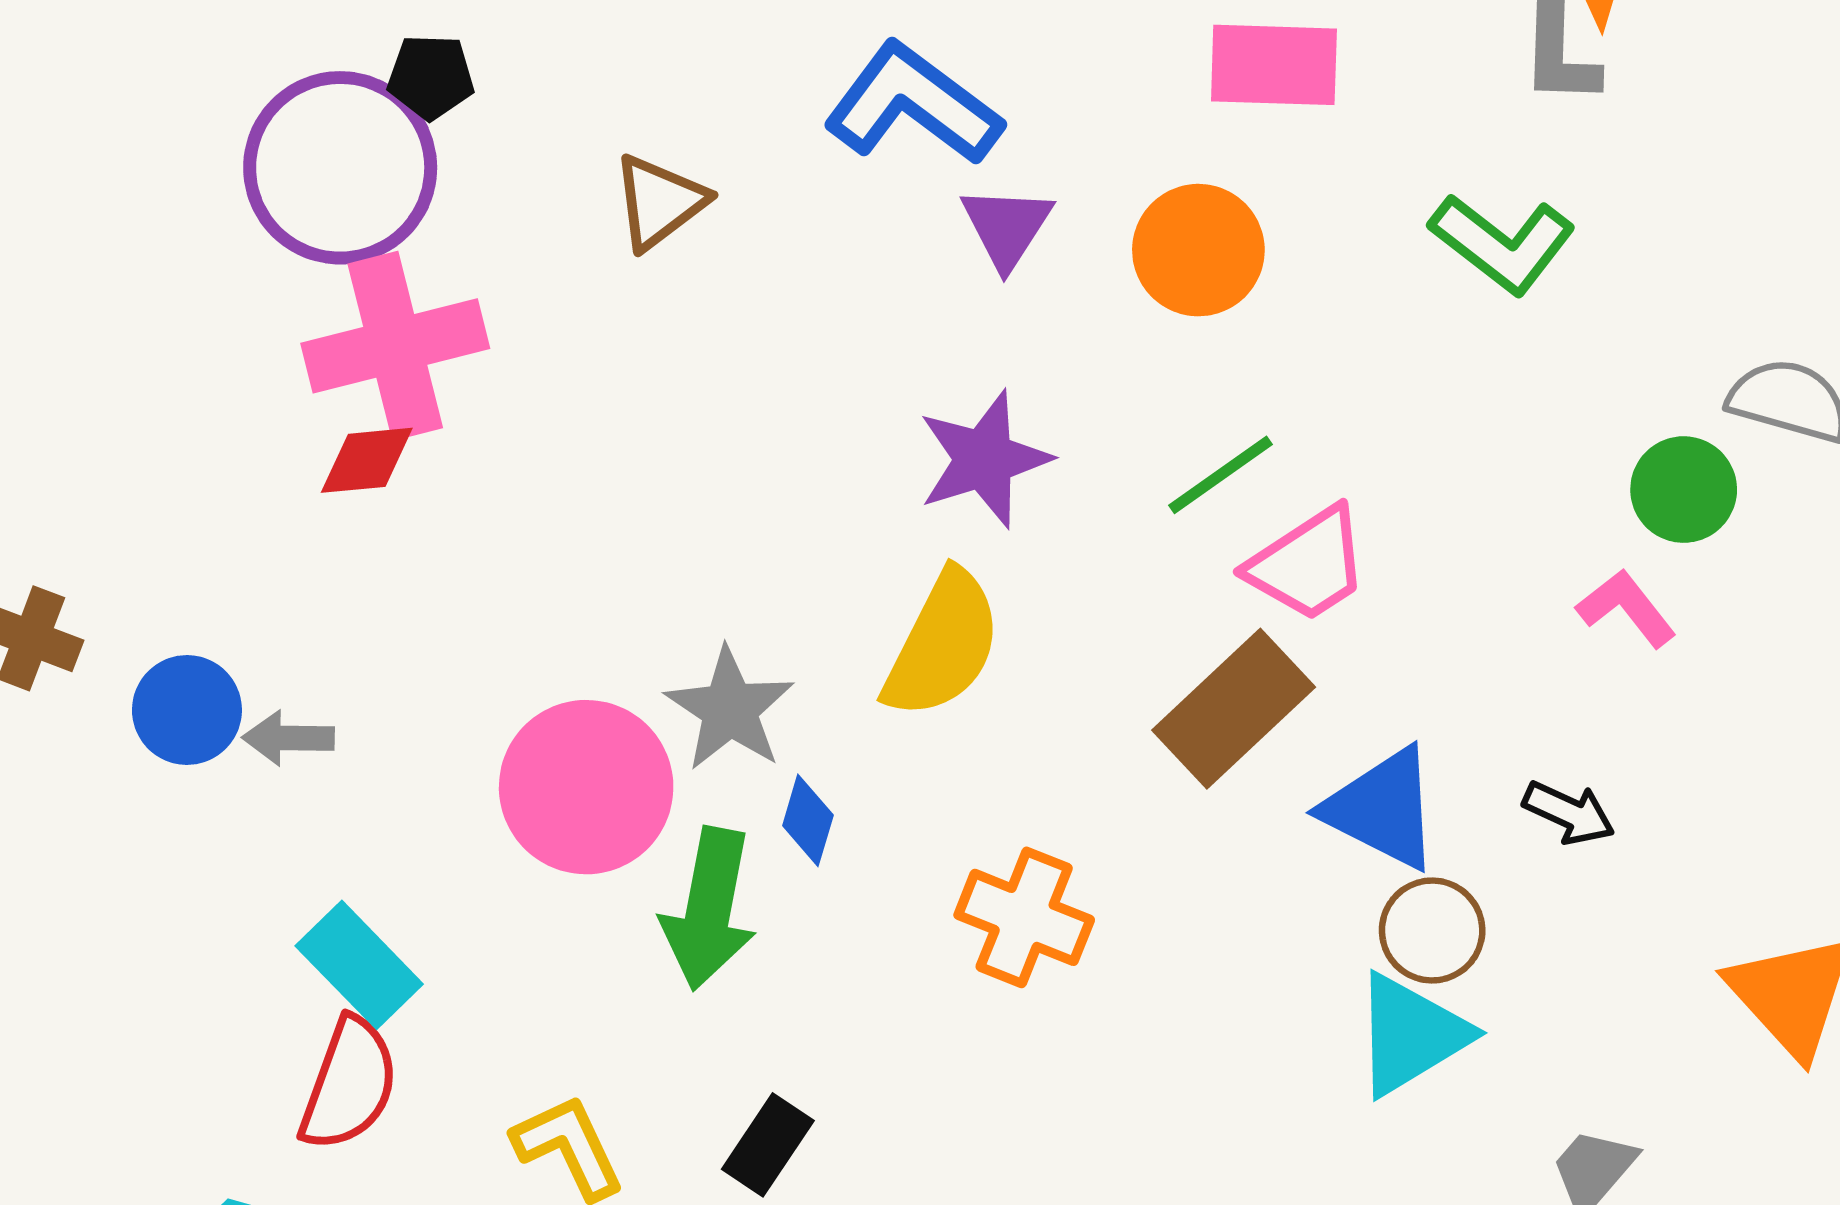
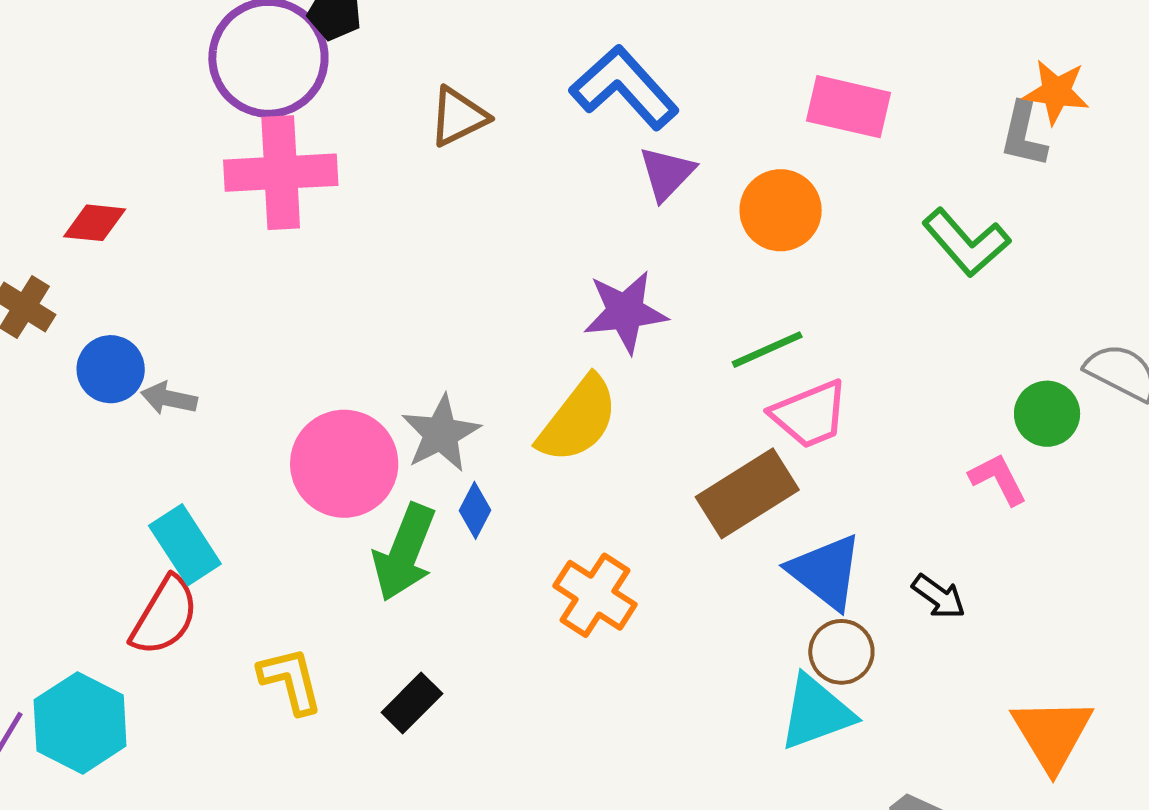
red diamond: (367, 460) -> (95, 223), moved

